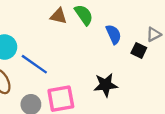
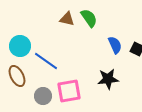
blue semicircle: (114, 34) -> (115, 45), moved

